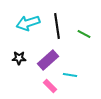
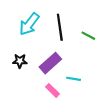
cyan arrow: (28, 23) -> (29, 24), turned -35

